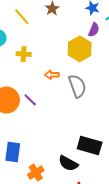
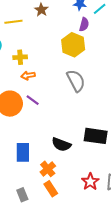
yellow line: (22, 17) -> (13, 22), turned -48
orange arrow: (52, 75) -> (28, 76), moved
black semicircle: (68, 163) -> (61, 144), moved

